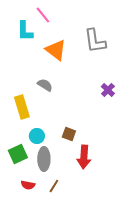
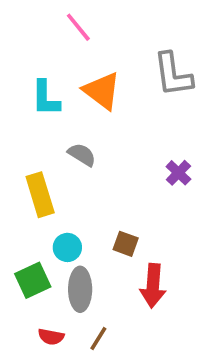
cyan L-shape: (25, 31) -> (46, 98), moved
purple cross: (108, 90) -> (178, 173), moved

